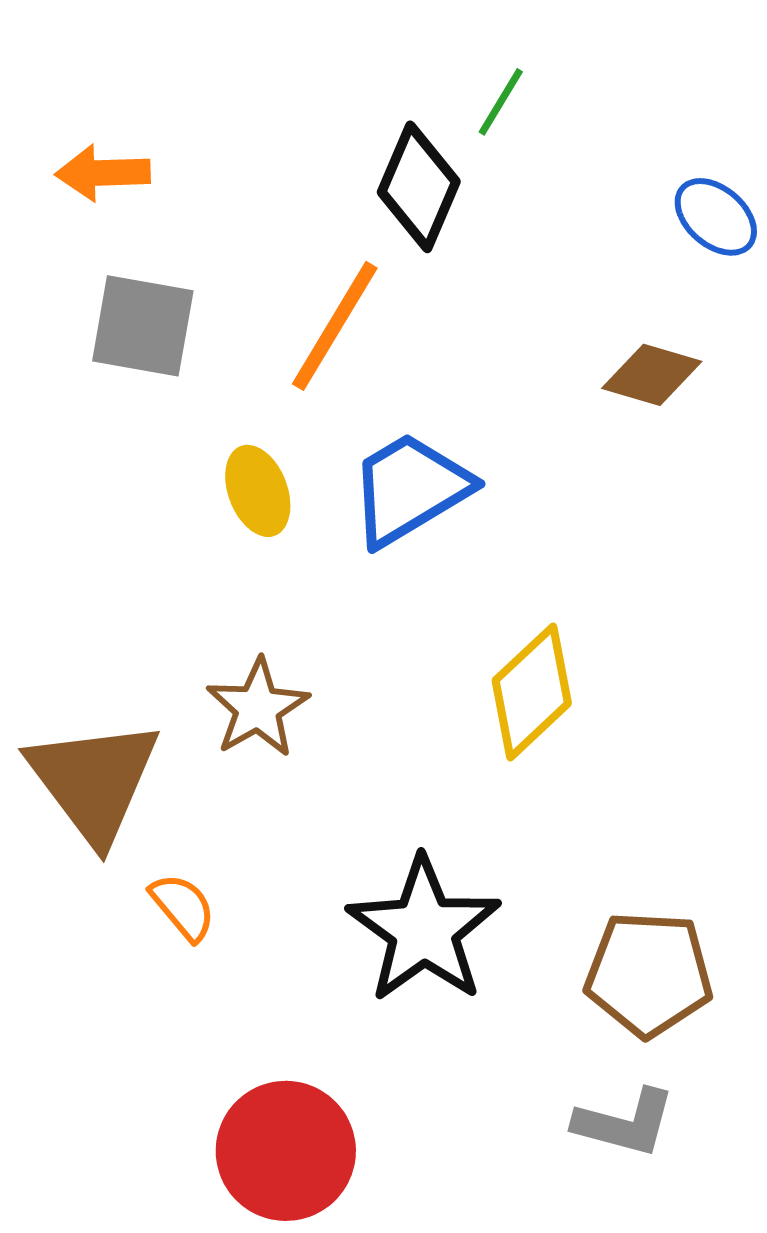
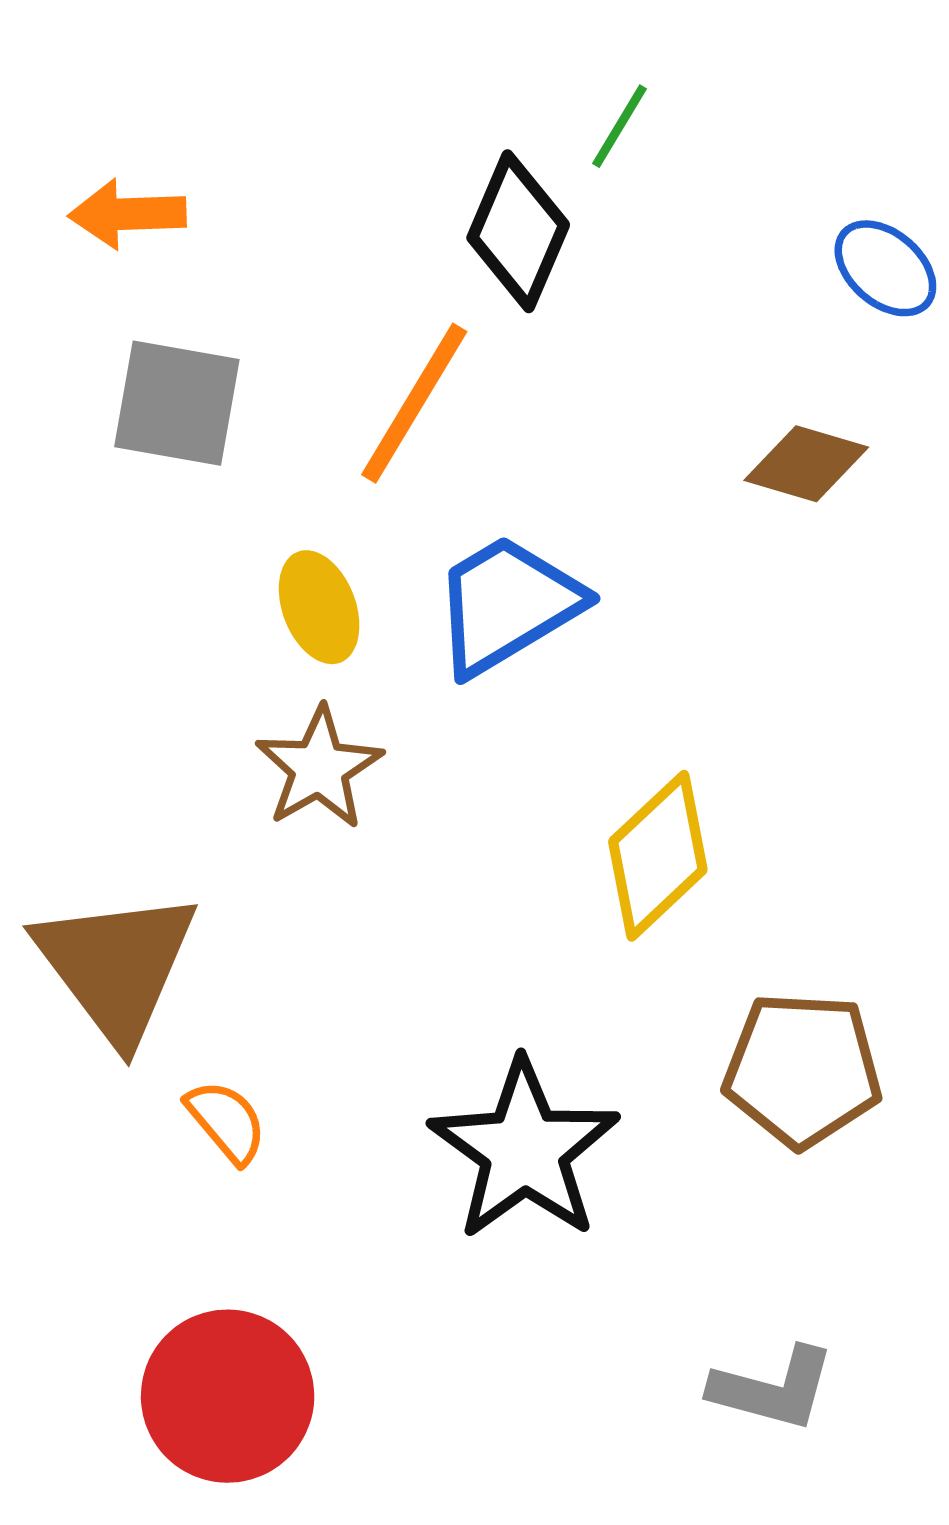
brown star: (258, 708) -> (319, 768), moved
brown pentagon: (649, 974) -> (803, 1070), moved
red circle: (286, 1151) -> (228, 1396), moved

